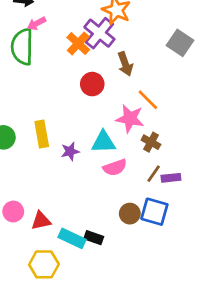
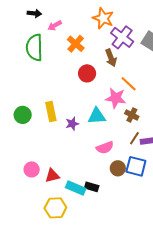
pink arrow: (36, 24) -> (55, 26), moved
purple cross: (99, 33) -> (122, 37), moved
pink semicircle: (115, 167) -> (105, 148), moved

